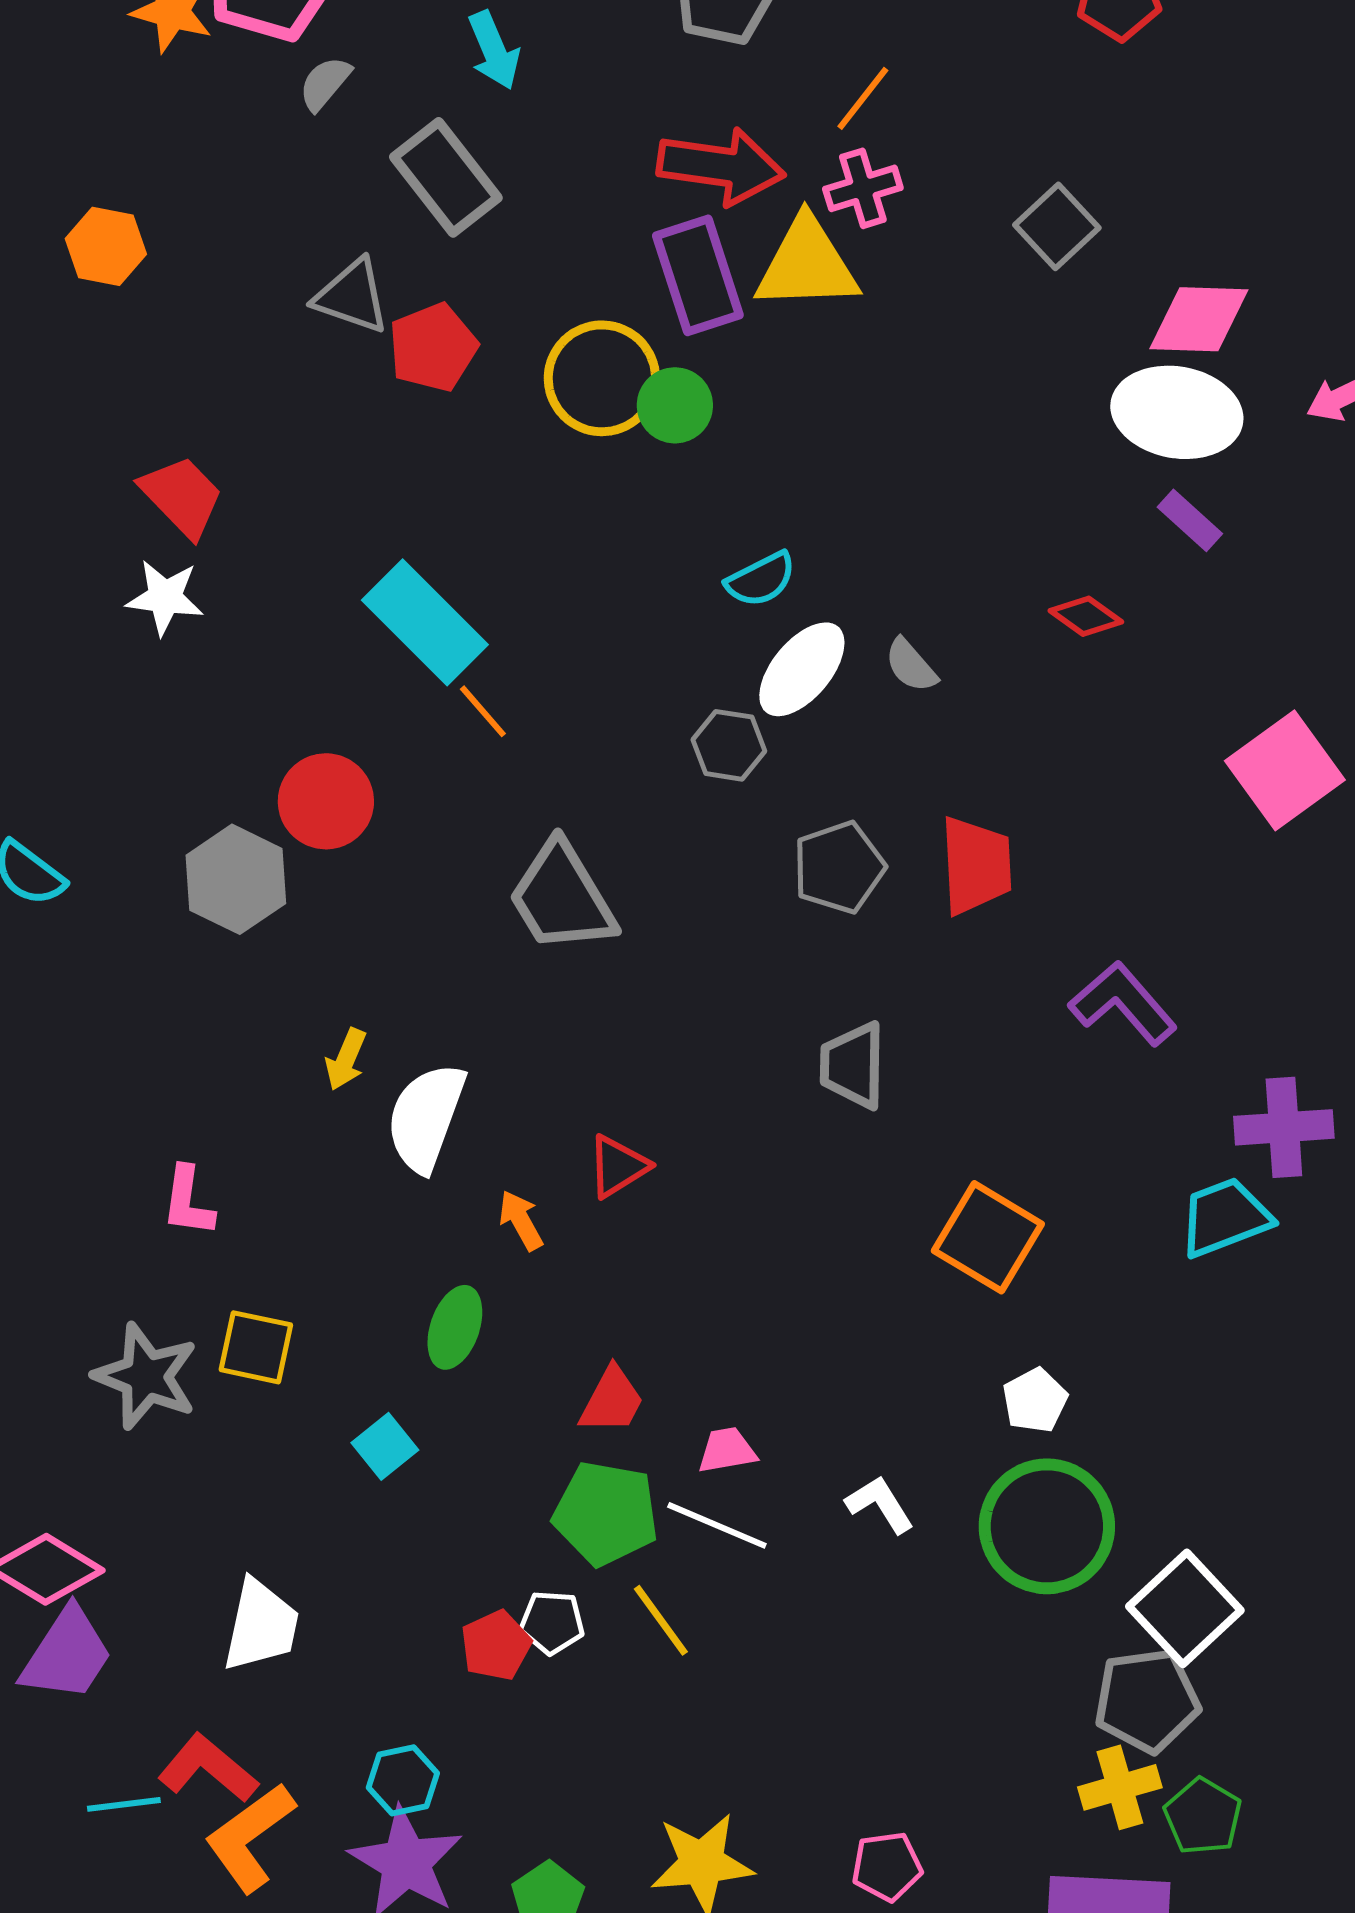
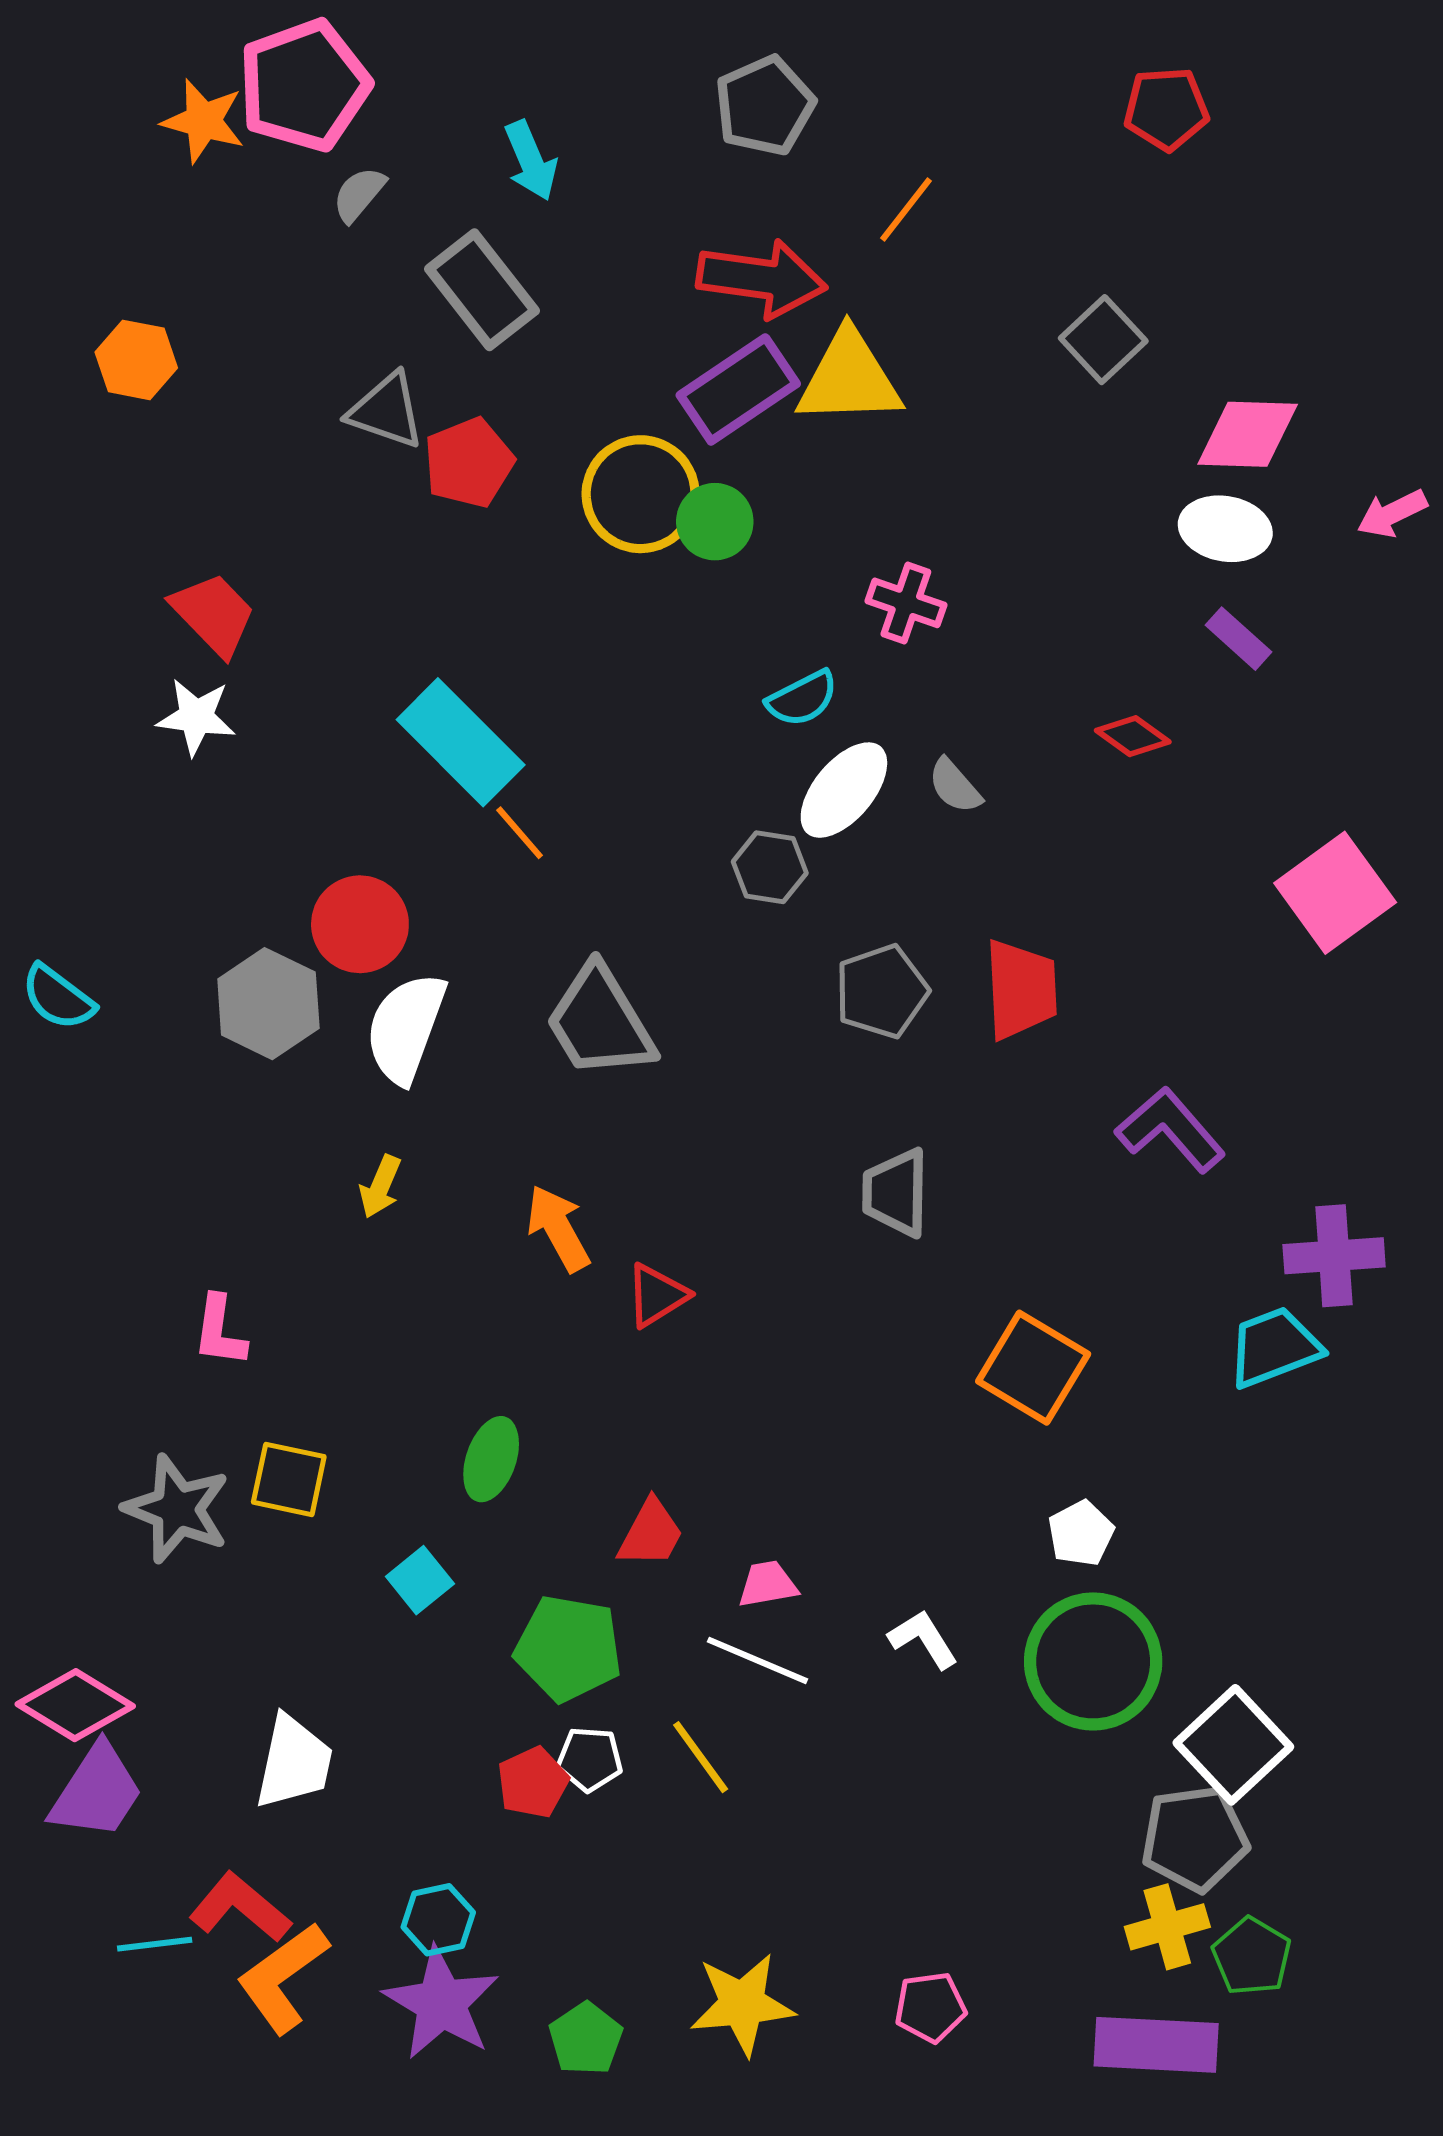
pink cross: (863, 188) -> (906, 603), moved, turned 36
purple rectangle: (698, 275) -> (738, 389), turned 74
white ellipse: (1177, 412) -> (1225, 529), size x0.7
white semicircle: (426, 1117) -> (406, 1028), moved
orange arrow: (521, 1220) -> (558, 1228), moved, size x1.4
green pentagon: (606, 1513) -> (568, 1648), moved

